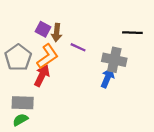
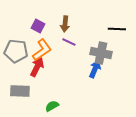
brown arrow: (57, 33) -> (65, 24), moved
gray pentagon: (18, 58) -> (16, 51), turned -30
green semicircle: (20, 120) -> (52, 106), moved

